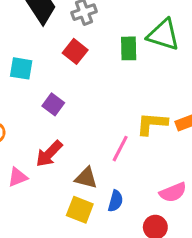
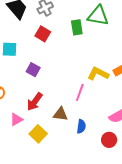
yellow L-shape: (152, 124) -> (98, 74), turned 30
yellow square: (80, 210) -> (38, 134), moved, turned 30

